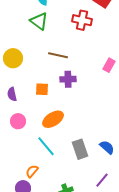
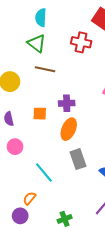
brown line: (58, 55) -> (45, 69), moved
orange ellipse: (53, 119) -> (69, 129), moved, turned -35
gray rectangle: (80, 149) -> (78, 159), moved

